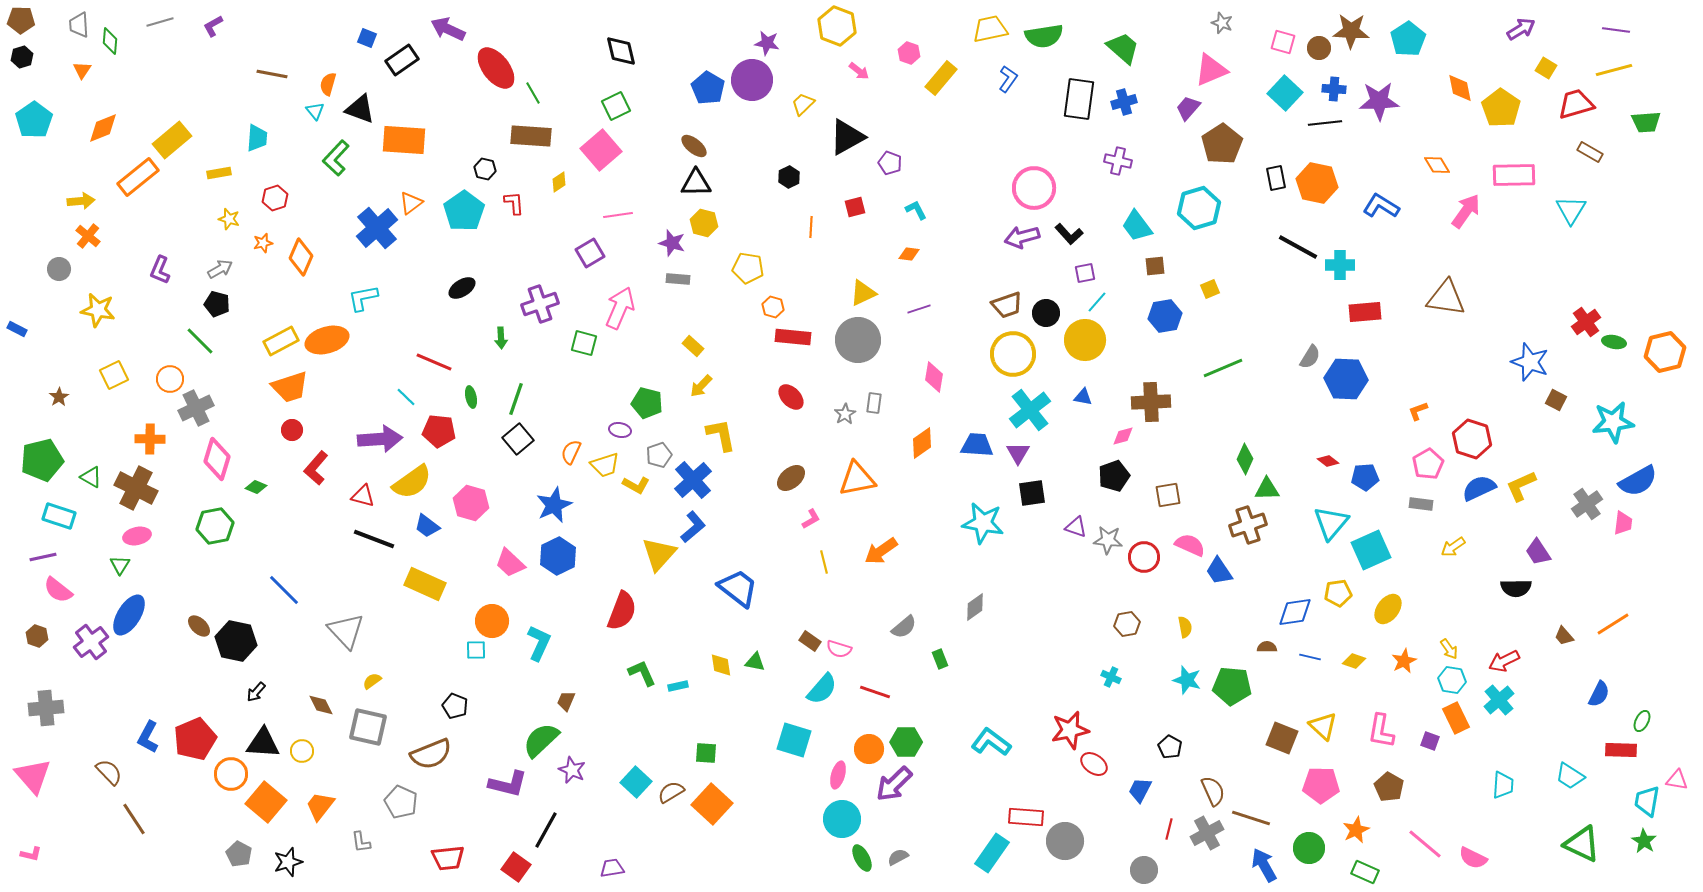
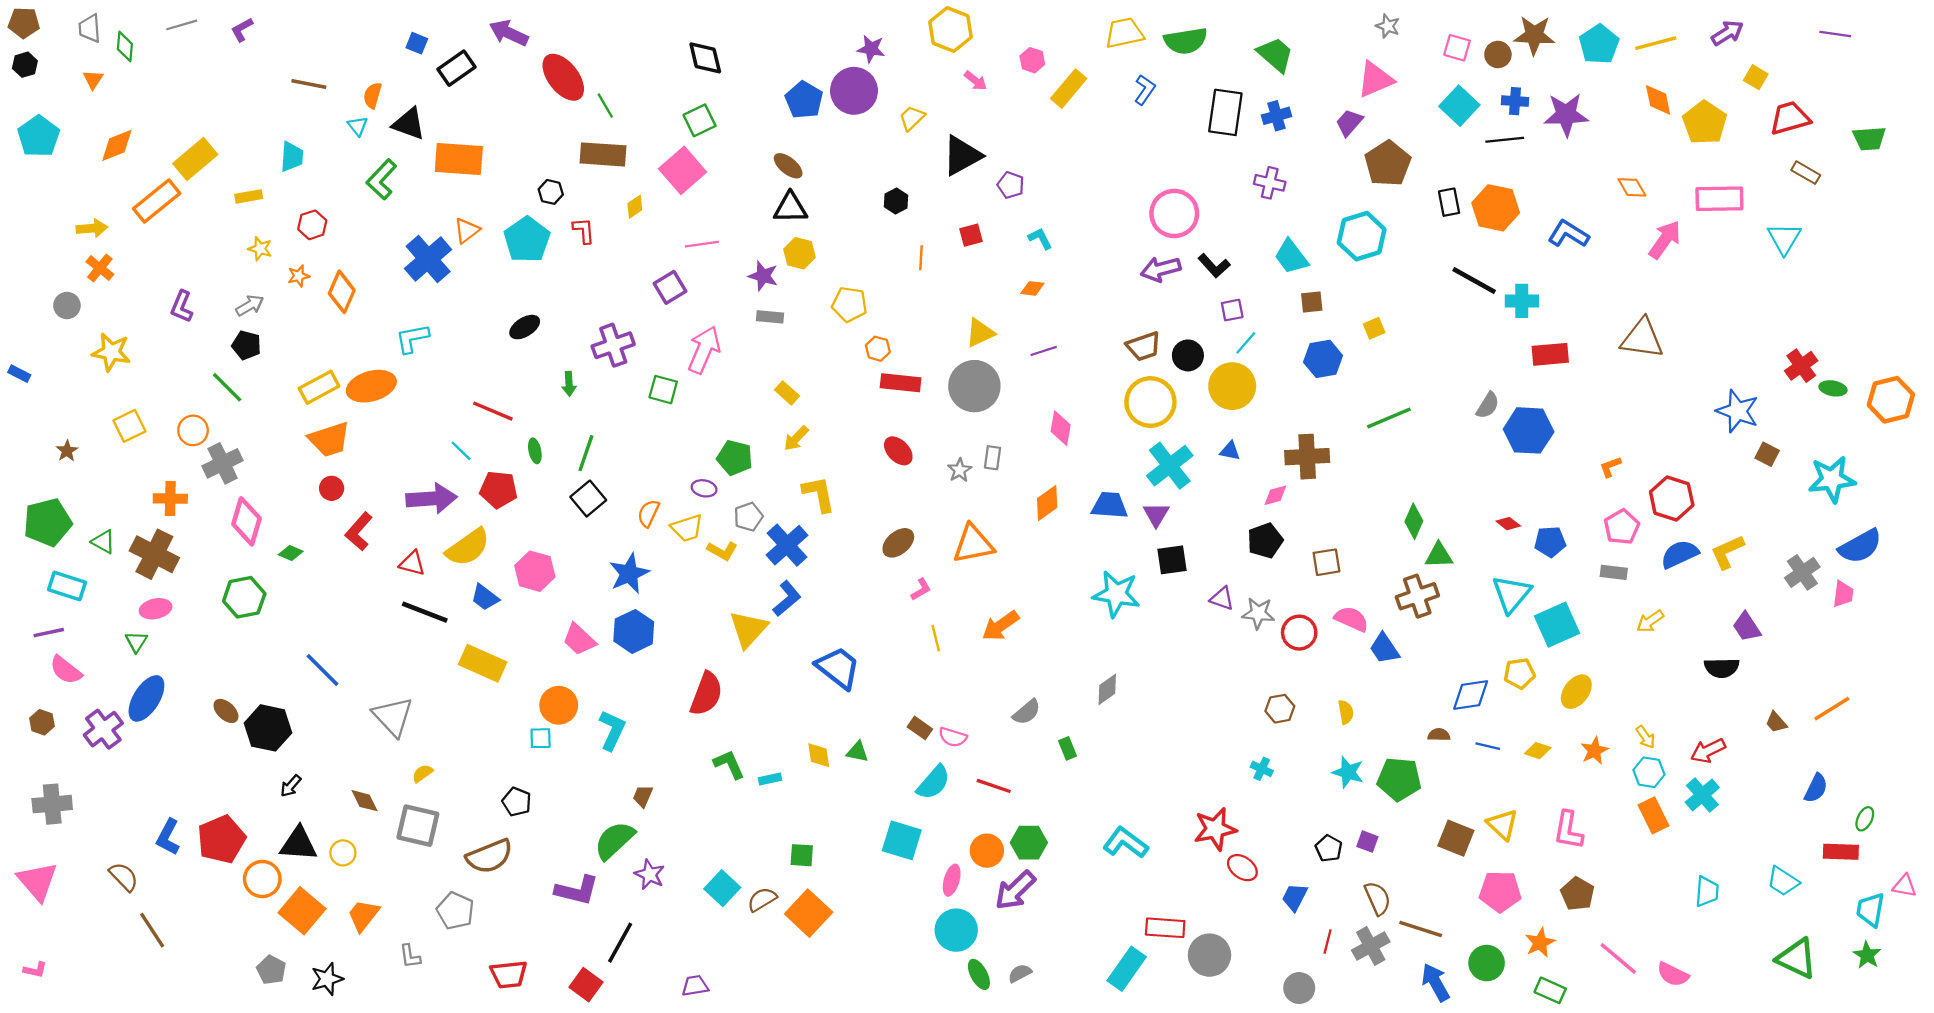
yellow line: (1614, 70) -> (1656, 43), moved
purple square: (1430, 741) -> (1367, 842), moved

